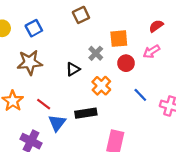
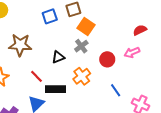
blue square: (34, 28) -> (50, 16), moved
orange square: (119, 39) -> (86, 26), moved, turned 30
red line: (44, 104) -> (37, 76), moved
black rectangle: (86, 113) -> (56, 89), moved

